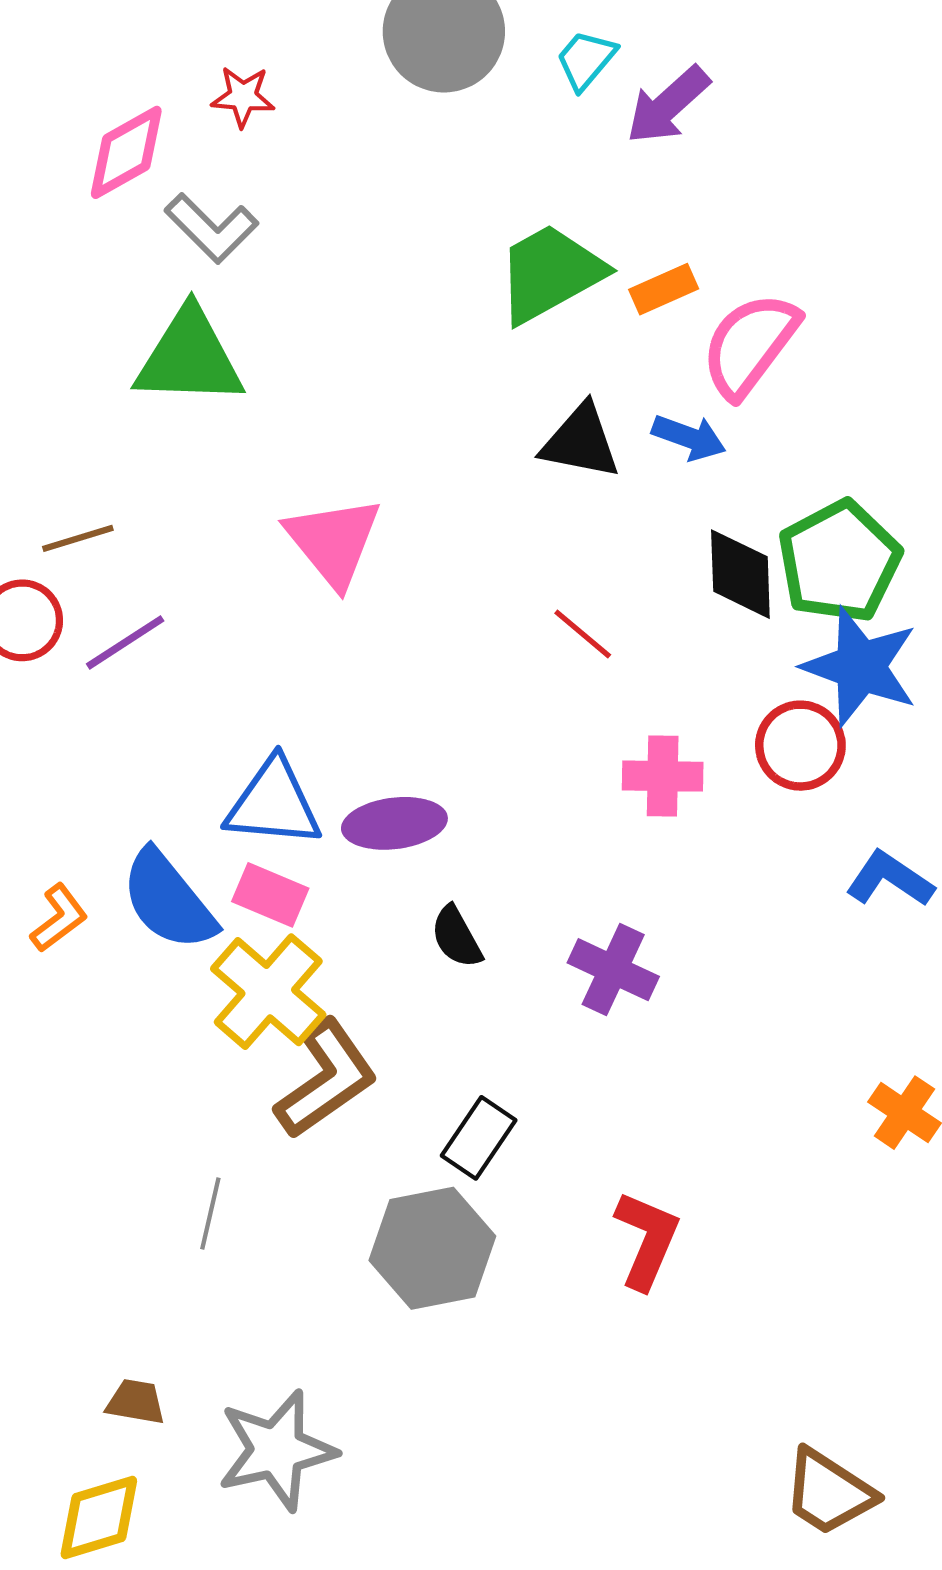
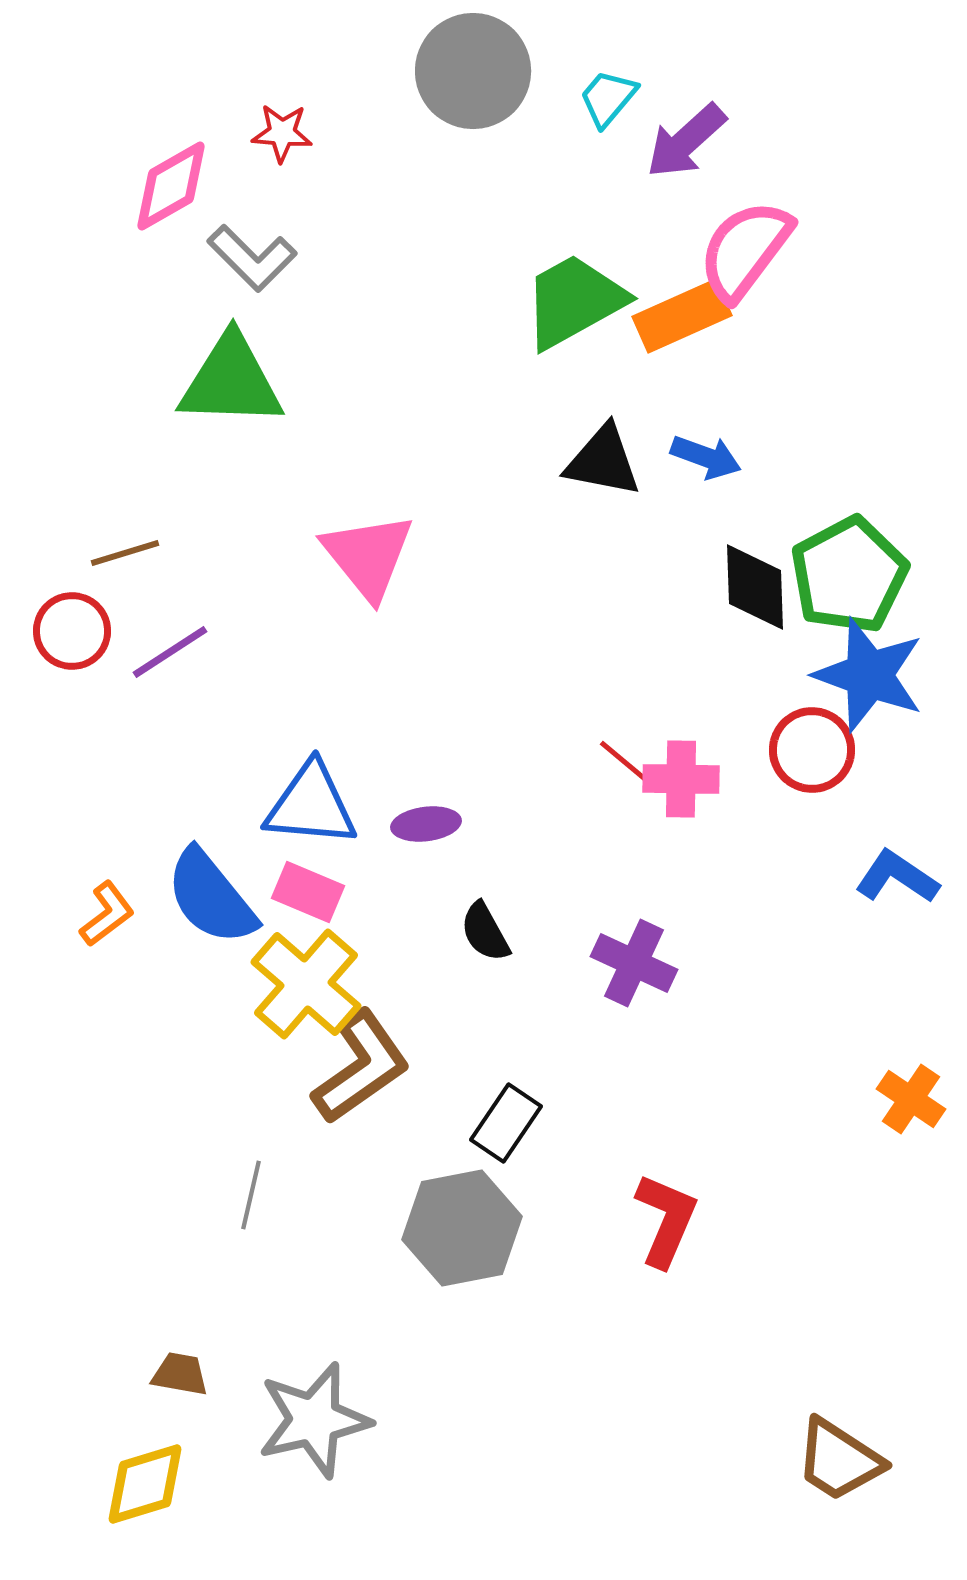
orange rectangle: (664, 289) -> (682, 316), size x1.5
pink semicircle: (750, 345) -> (745, 250), moved
red line: (583, 634) -> (627, 764), moved
purple ellipse: (394, 823) -> (426, 824), size x0.7

